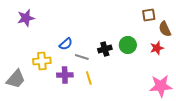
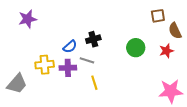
black cross: (105, 49) -> (93, 39), moved
purple cross: (65, 75) -> (68, 68), moved

